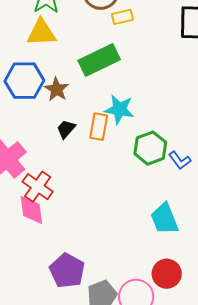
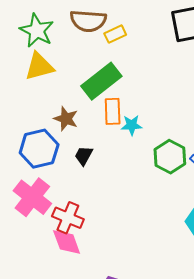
blue hexagon: (24, 81) -> (39, 149), moved
cyan star: (119, 109) -> (132, 125), size x0.7
orange rectangle: (99, 127) -> (113, 111), moved

